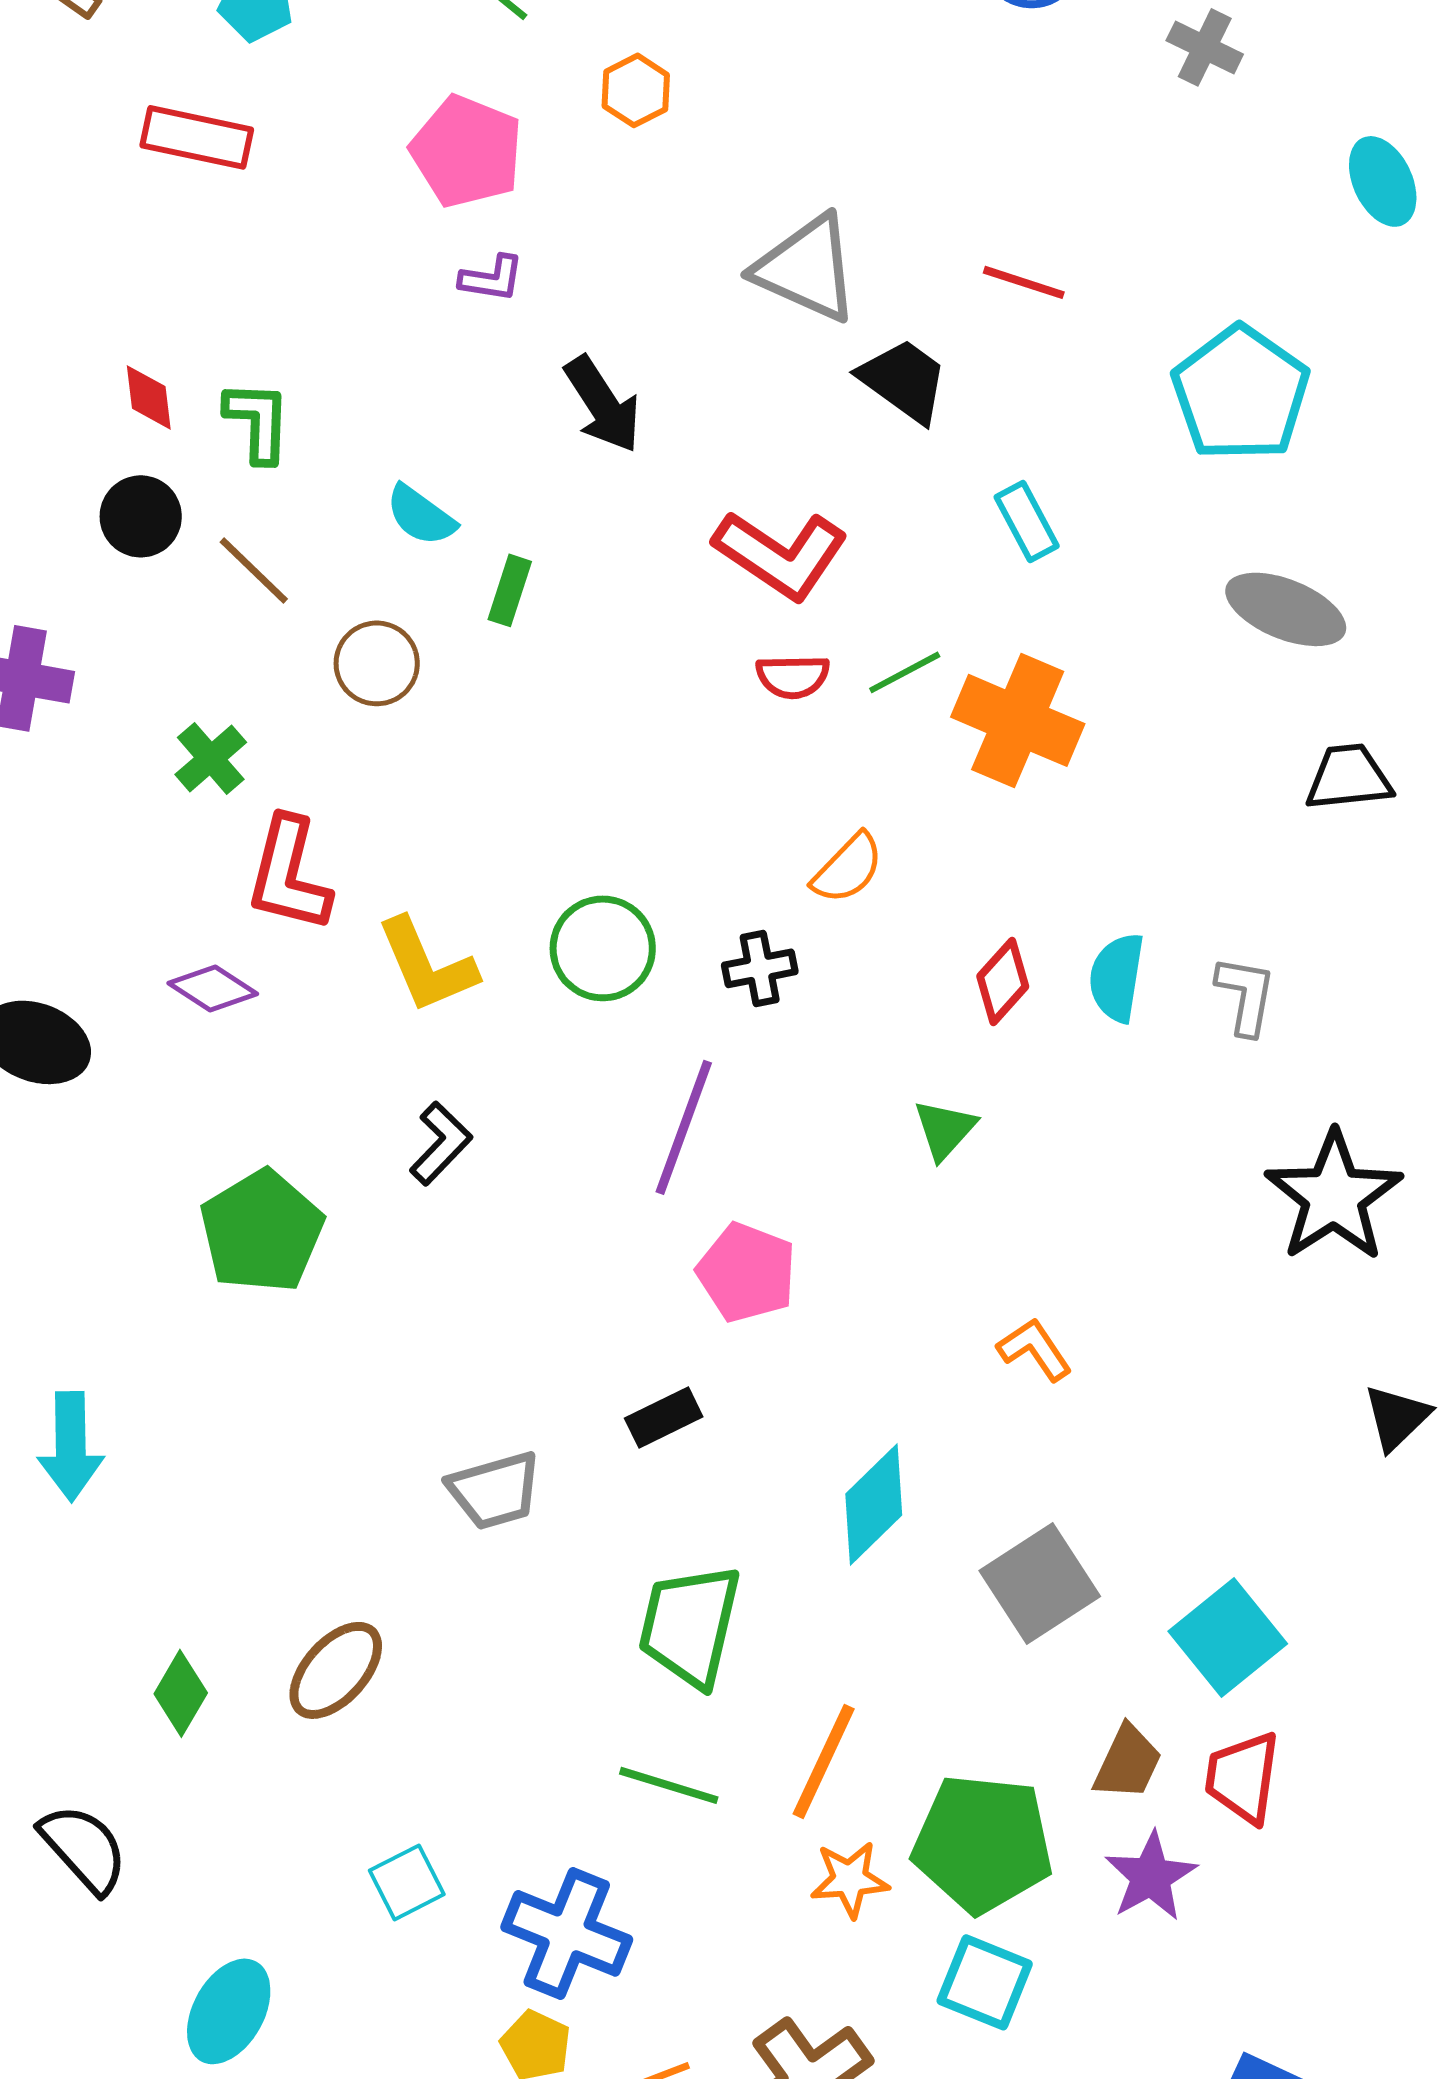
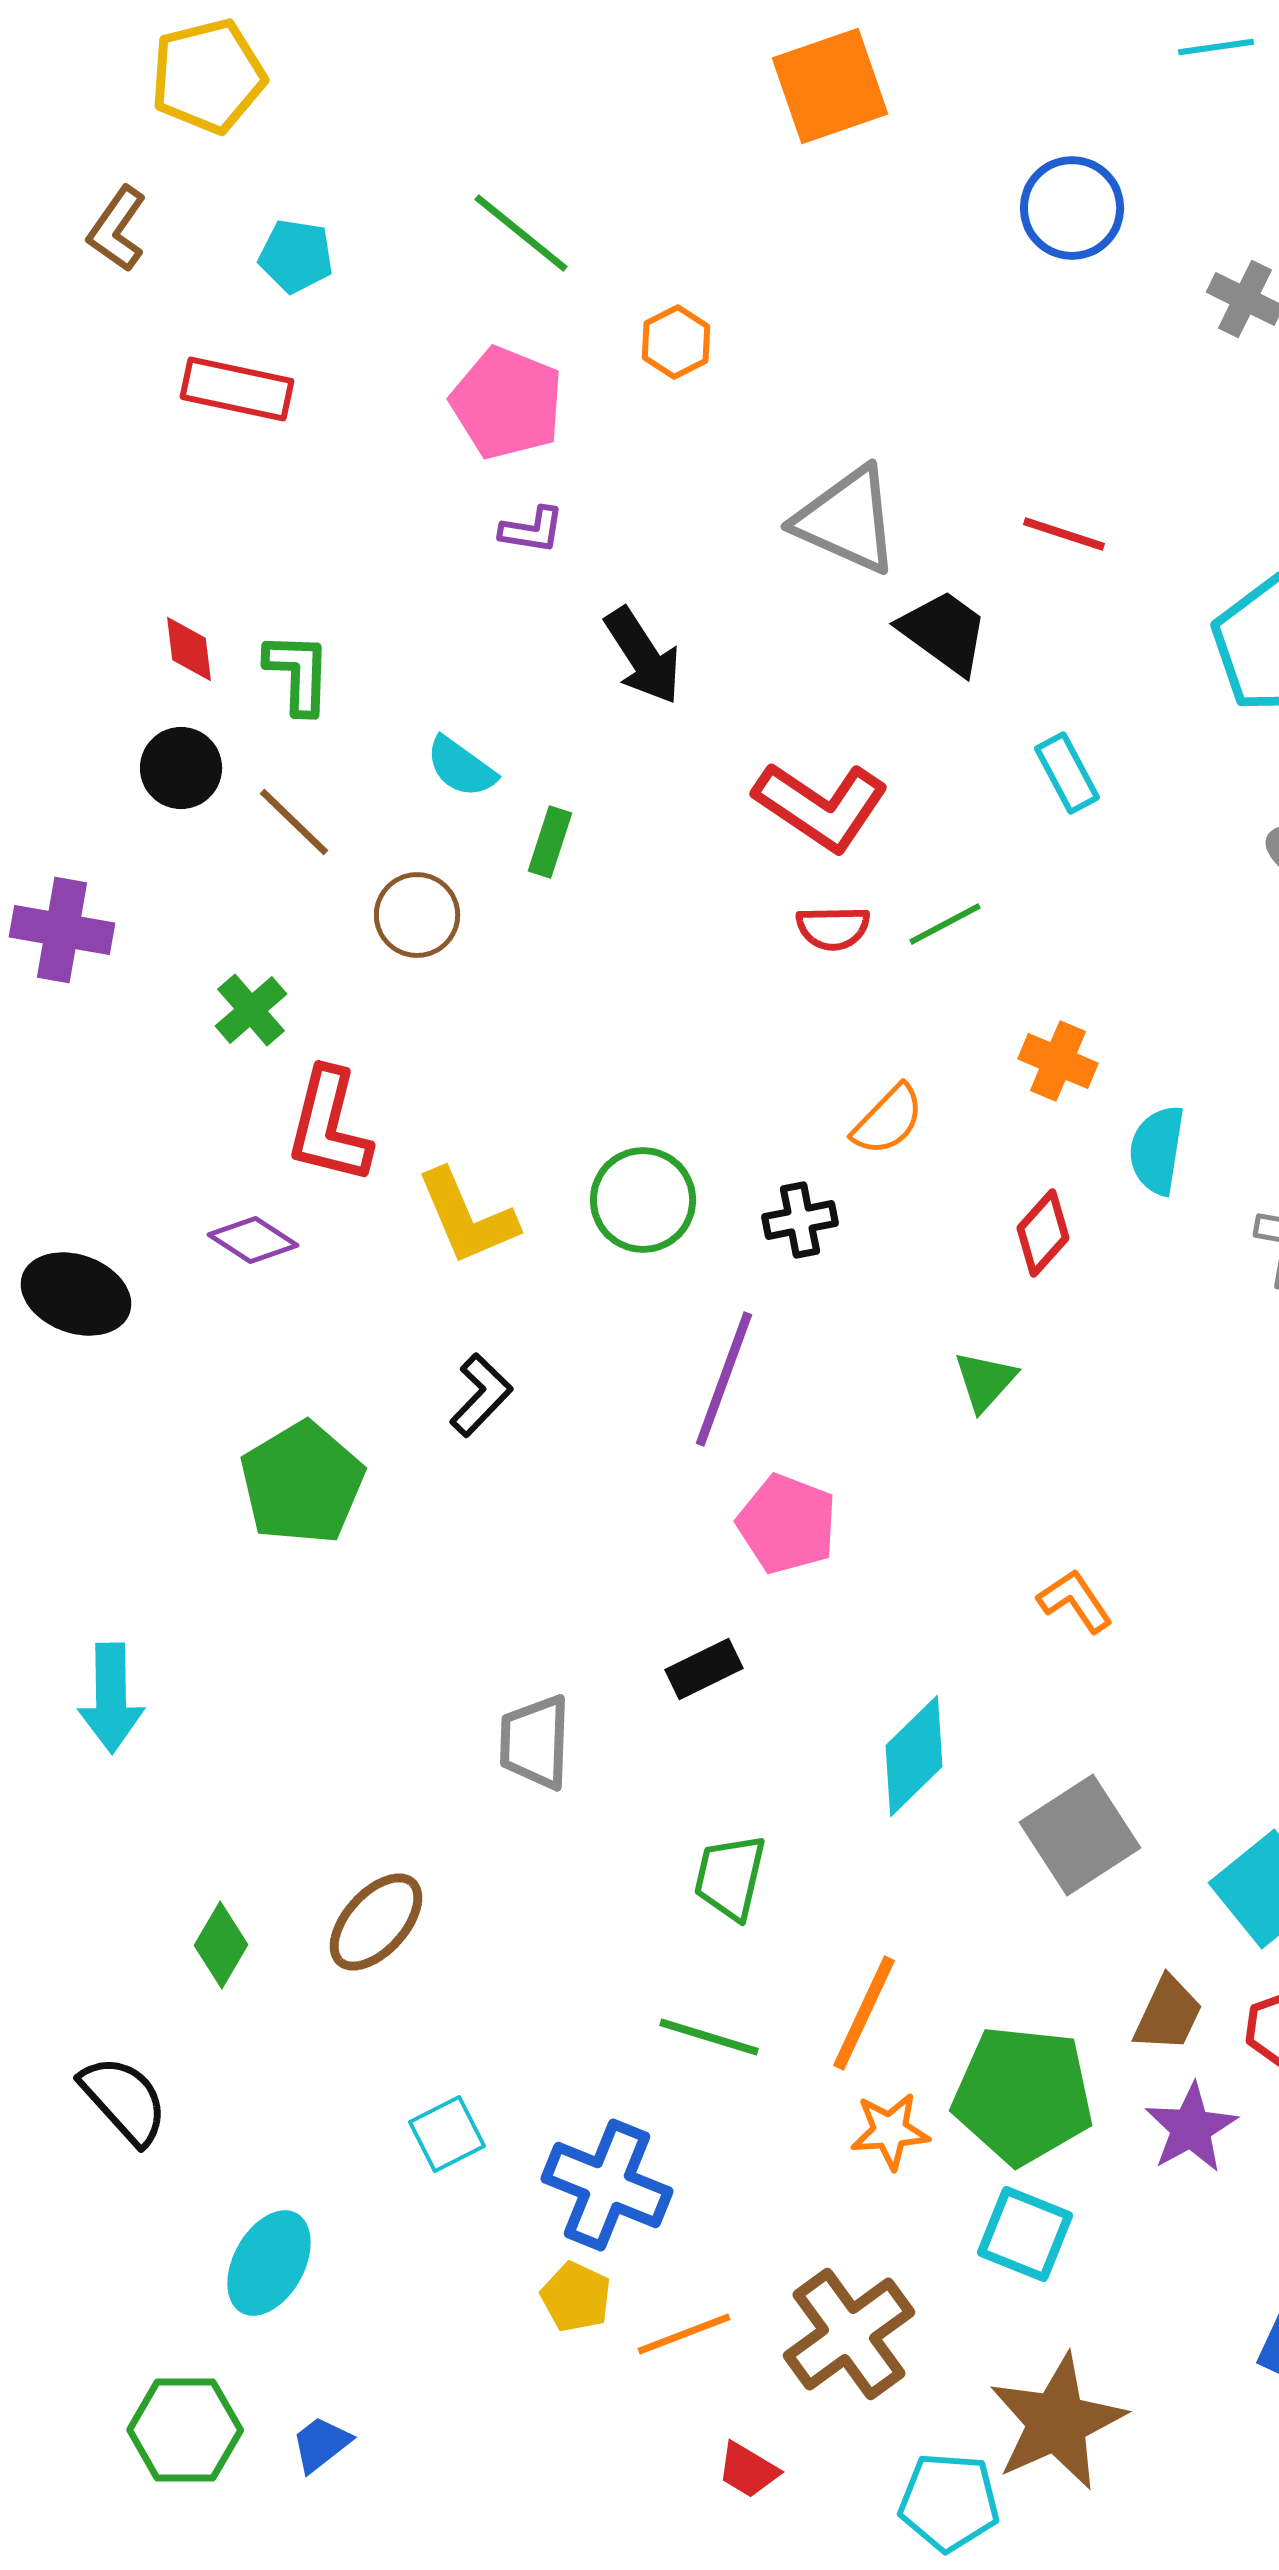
orange cross: (1018, 720) -> (1058, 1061), moved, size x0.6
cyan semicircle: (1117, 977) -> (1157, 1150), moved
gray trapezoid: (495, 1490) -> (535, 1742), turned 108
green trapezoid: (690, 1625) -> (730, 1877), size x0.7

